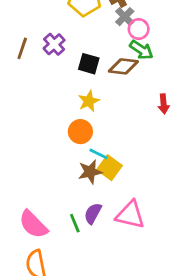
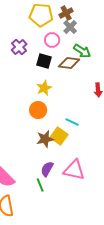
pink circle: (139, 29) -> (52, 40), moved
cyan line: (98, 154) -> (72, 122), moved
green line: (75, 223) -> (40, 185), moved

